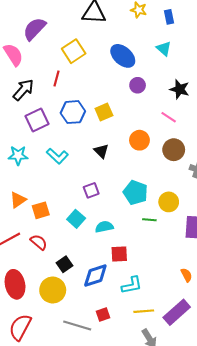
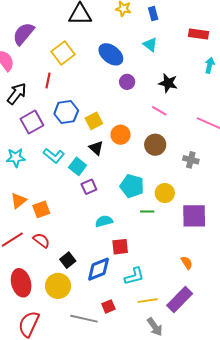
yellow square: (104, 112) -> (94, 121), moved
orange circle: (139, 140) -> (121, 135), moved
brown circle: (174, 150) -> (155, 145), moved
cyan square: (76, 219) -> (78, 166), moved

